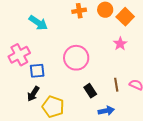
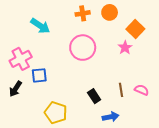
orange square: (125, 17) -> (135, 29), moved
pink circle: (76, 58) -> (83, 48), moved
black arrow: (33, 94) -> (16, 89), moved

